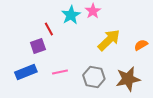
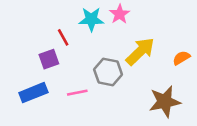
cyan star: (71, 15) -> (91, 19), turned 30
gray hexagon: (94, 77) -> (108, 72), moved

